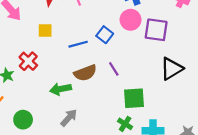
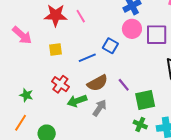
red cross: (28, 61) -> (60, 84), moved
purple line: (114, 69) -> (124, 85), moved
gray arrow: (69, 118) -> (100, 108), moved

